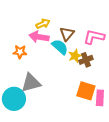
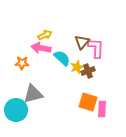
brown triangle: (67, 34) -> (82, 42), moved
pink L-shape: (94, 37) -> (96, 48), turned 80

